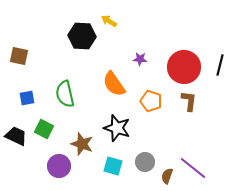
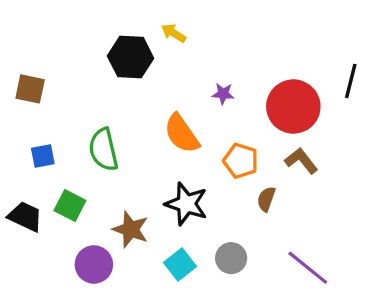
black line: (220, 65) -> (351, 81), moved
brown L-shape: (189, 101) -> (301, 161), turned -45
cyan square: (113, 166) -> (180, 264), turned 36
brown semicircle: (167, 176) -> (266, 199), moved

